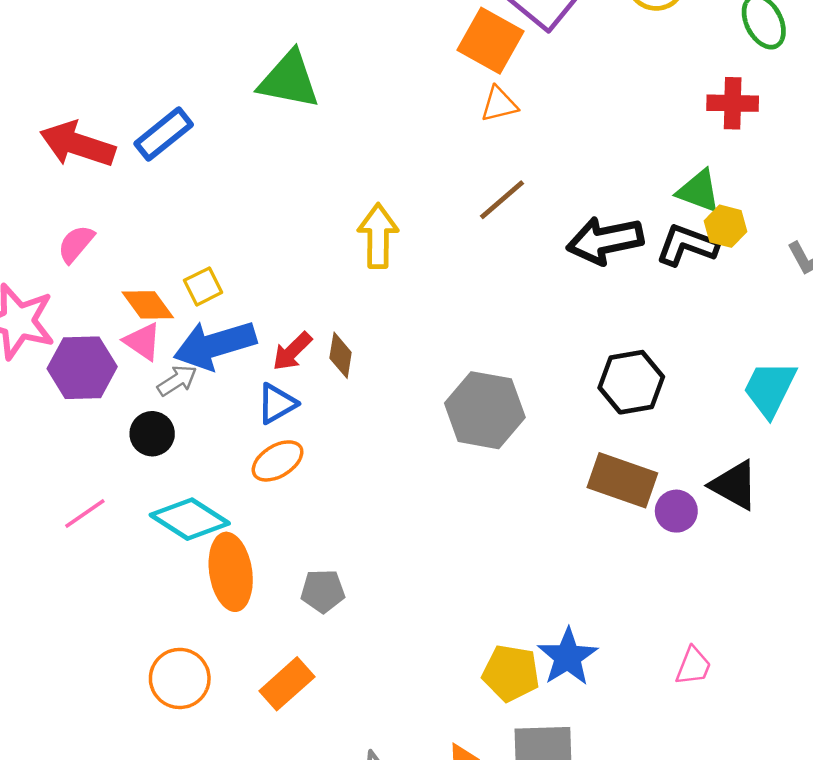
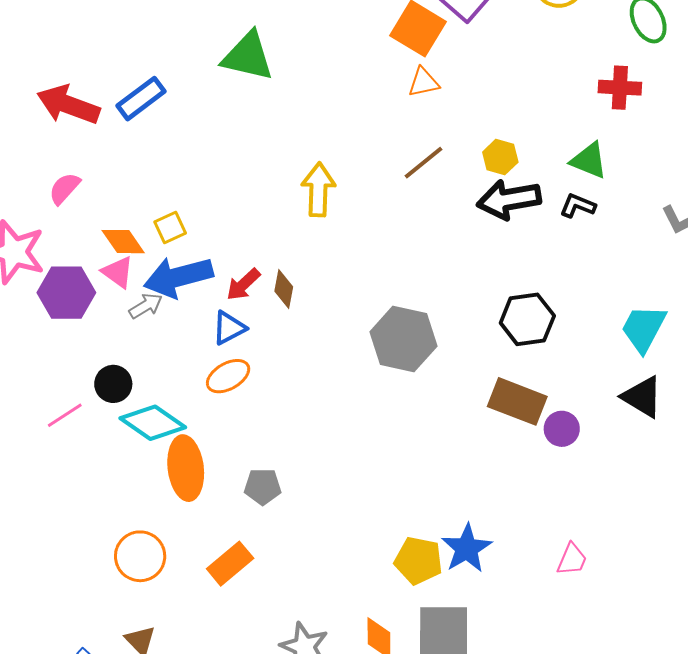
yellow hexagon: (726, 226) -> (500, 157), moved
black L-shape: (687, 245) -> (578, 206), size x0.7
black circle: (152, 434) -> (113, 384), moved
black triangle: (734, 485) -> (642, 397), moved

